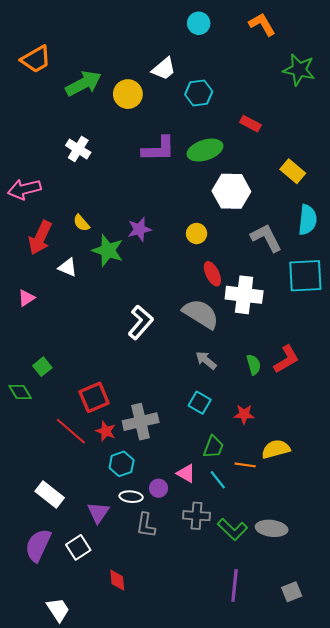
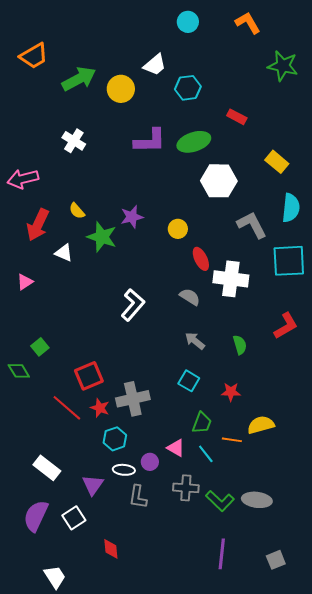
yellow circle: (197, 234) -> (178, 229), moved
gray semicircle: (201, 314) -> (190, 297), size x0.6
red L-shape: (286, 359) -> (286, 326), moved

